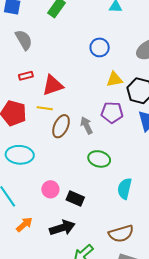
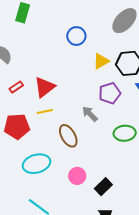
brown ellipse: (61, 126) -> (68, 136), moved, turned -35
green ellipse: (99, 159) -> (125, 133), moved
pink circle: (50, 189) -> (77, 176), moved
black rectangle: (75, 199) -> (103, 187), turned -48

